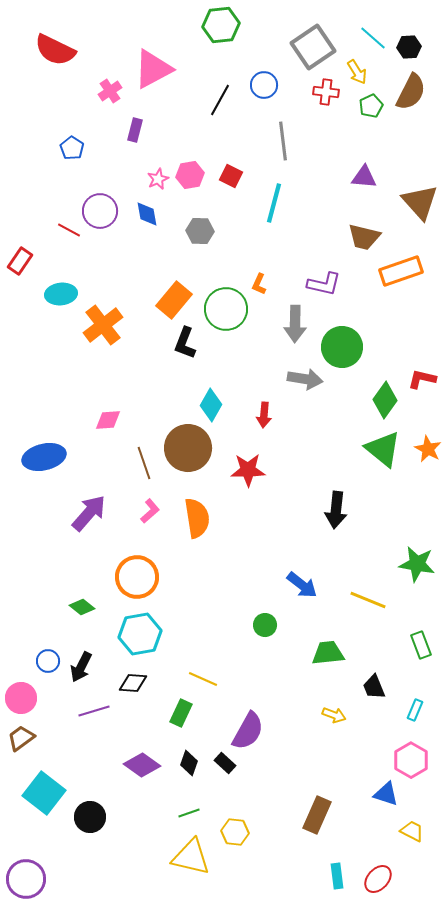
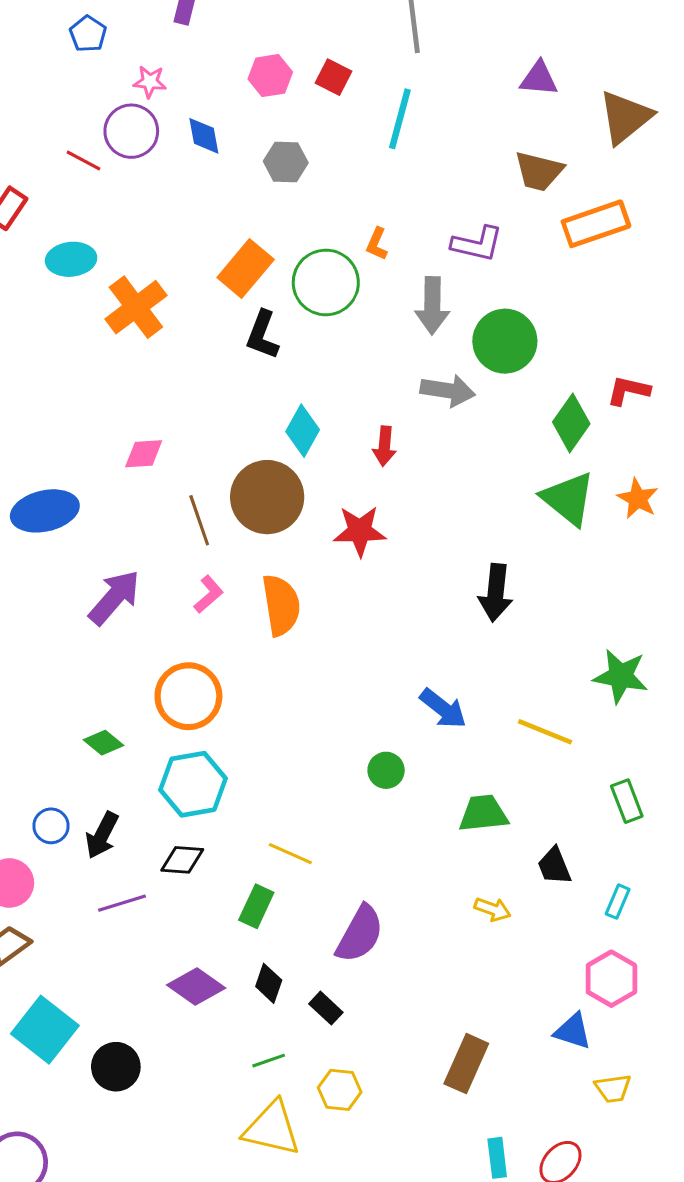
pink star: (158, 179) -> (150, 82), moved, turned 30
brown triangle: (420, 202) -> (625, 117), turned 33
black rectangle: (225, 763) -> (326, 1008), moved
yellow trapezoid: (412, 831) -> (613, 1088), turned 145

